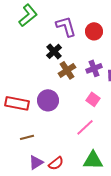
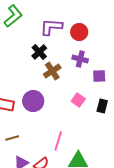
purple L-shape: (66, 26) -> (51, 27), turned -70
purple cross: (94, 68) -> (80, 59), moved, turned 35
pink line: (85, 127) -> (58, 141), moved, turned -30

